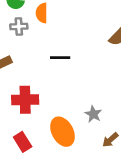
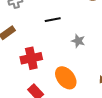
gray star: (93, 114) -> (78, 41), moved

